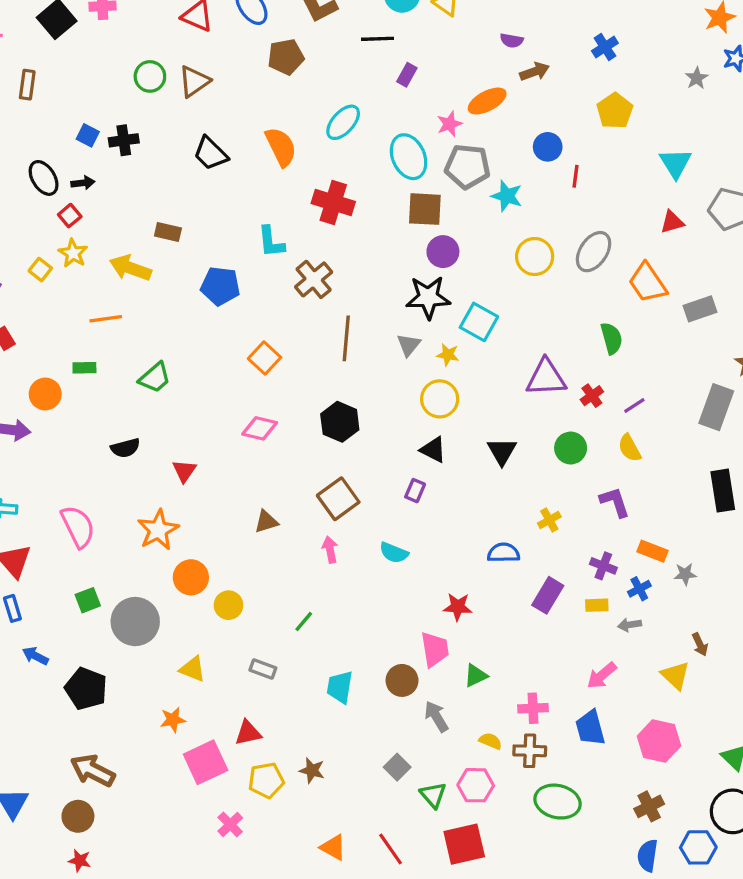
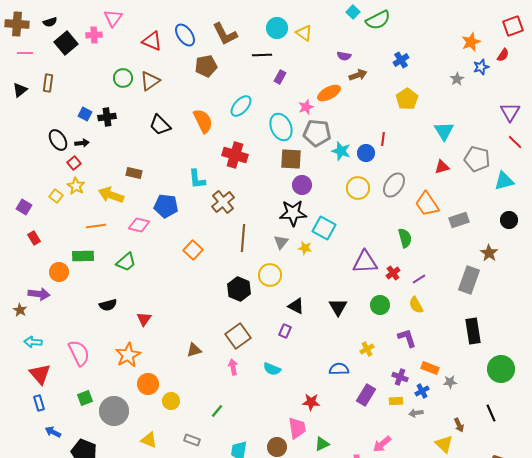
blue circle: (548, 147) -> (366, 153), moved
green rectangle: (84, 368) -> (83, 256), size x1.5
yellow circle: (440, 399) -> (270, 275), moved
pink diamond: (260, 428) -> (139, 225), moved
pink arrow: (602, 676) -> (382, 444), moved

